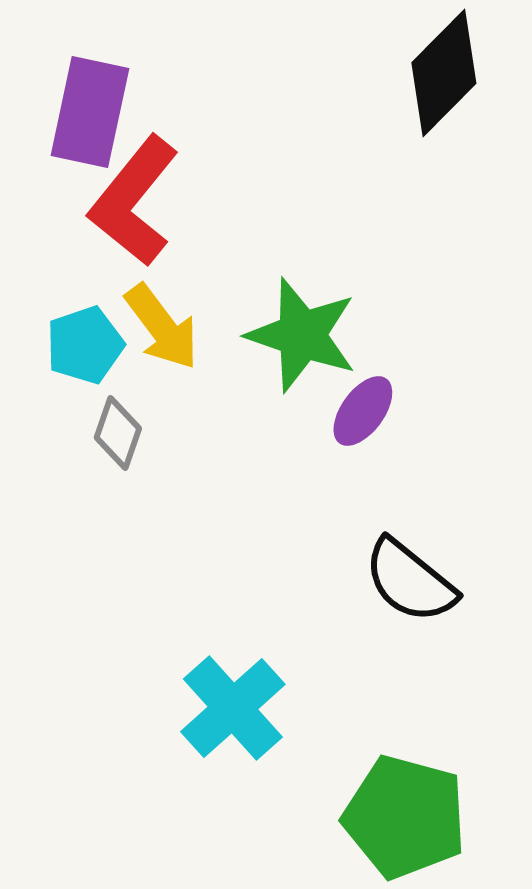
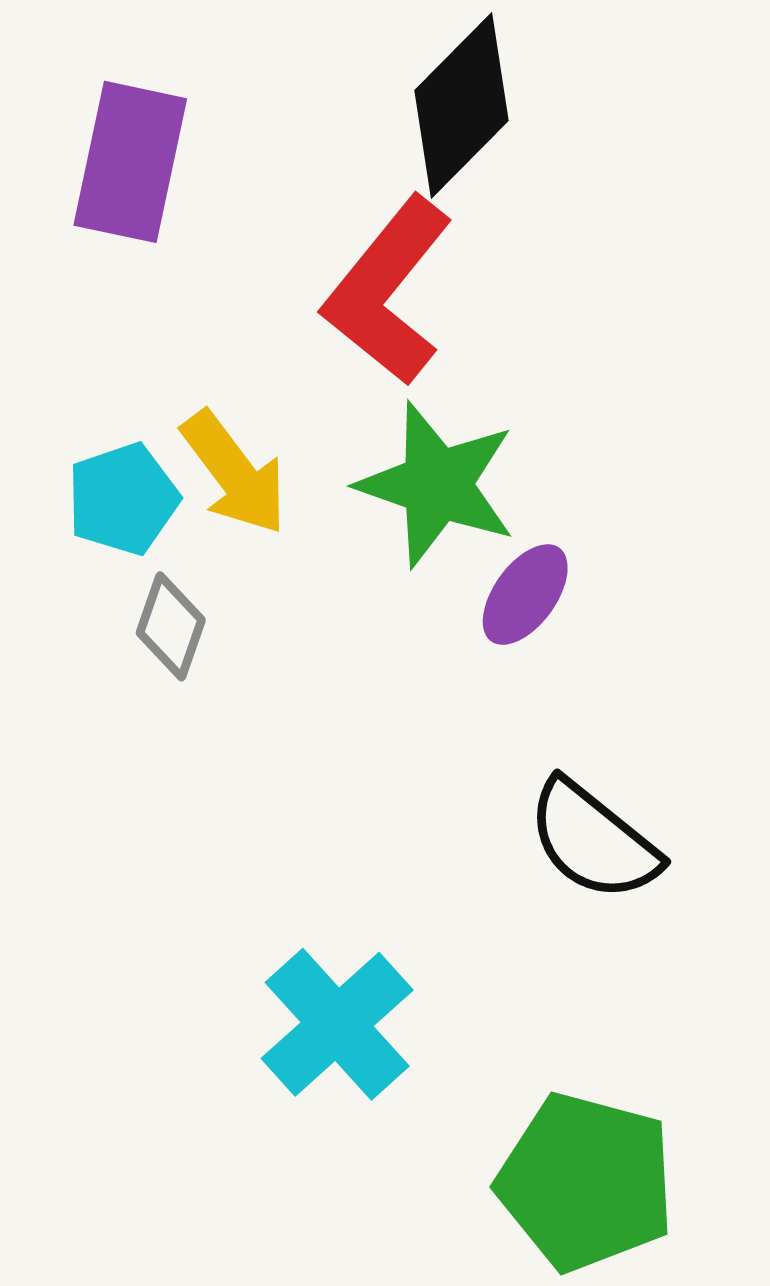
black diamond: (444, 73) -> (462, 106), moved
red L-shape: (134, 201) -> (388, 291), moved

